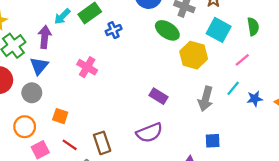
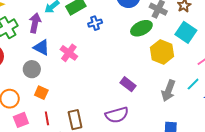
green ellipse: (167, 30) -> (141, 28), turned -65
blue triangle: (39, 66) -> (41, 48), moved, turned -48
gray circle: (32, 93) -> (32, 69), moved
red line: (70, 145) -> (47, 118), turned 40

